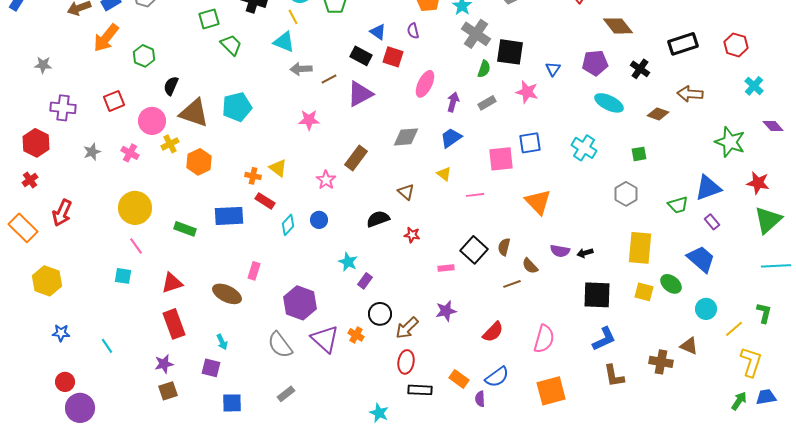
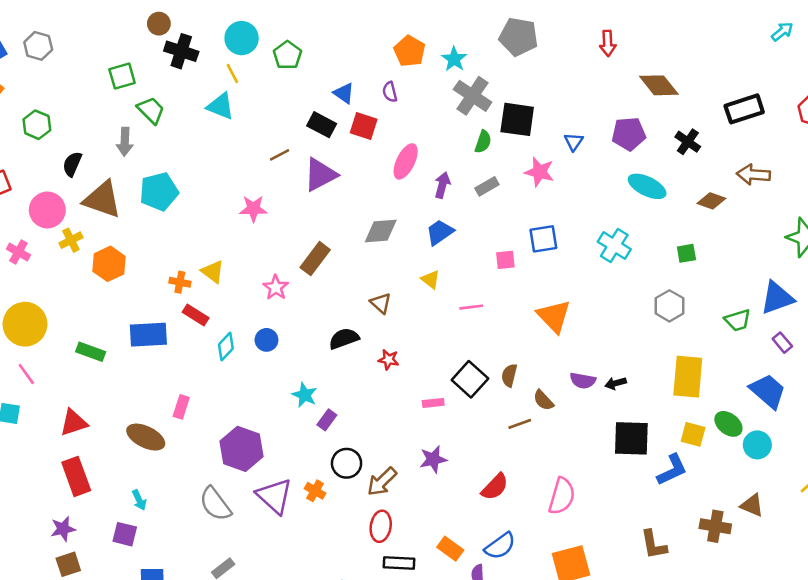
gray arrow: (301, 69) -> (125, 142), moved, turned -85
pink square: (501, 159) -> (505, 260), size x0.6
cyan circle: (706, 309) -> (757, 445), moved
blue L-shape: (604, 339) -> (672, 470), moved

